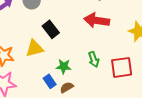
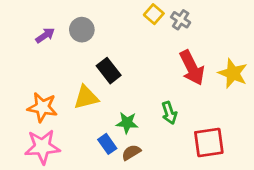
red arrow: (97, 20) -> (192, 68), moved, turned -125
red square: (122, 67) -> (209, 143), moved

